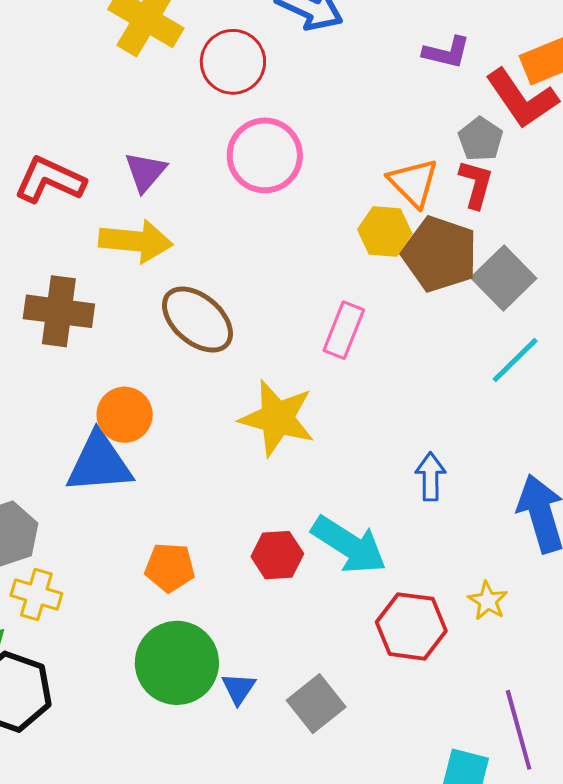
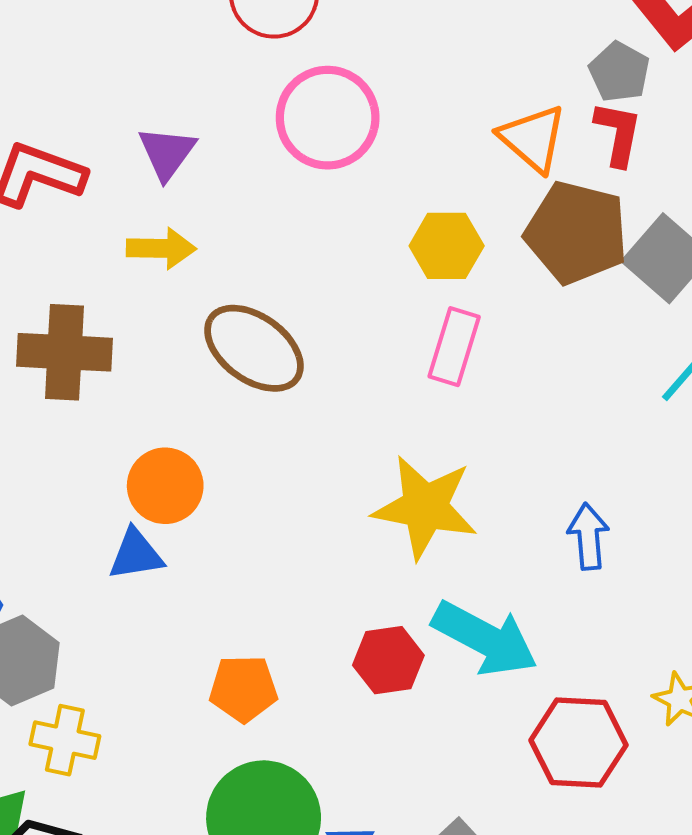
yellow hexagon: (385, 232) -> (447, 246), moved
yellow arrow: (136, 241) -> (161, 248), size x0.7
yellow star: (277, 418) -> (425, 507), moved
blue triangle: (99, 463) -> (136, 554), size x0.6

